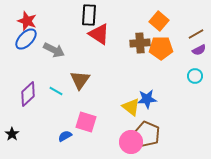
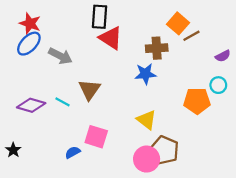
brown line: (196, 34) -> (191, 36), moved
orange pentagon: (161, 48) -> (197, 101), moved
purple diamond: (28, 94) -> (31, 105), turned 60
blue star: (147, 99) -> (145, 74), moved

